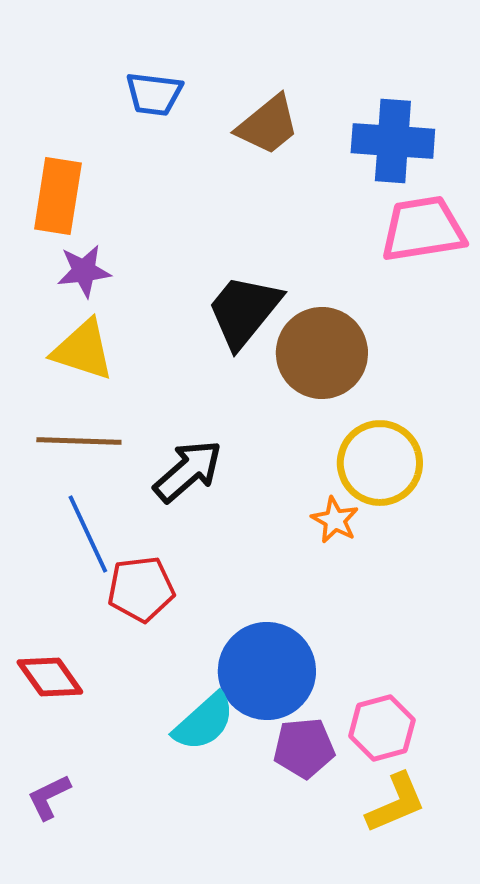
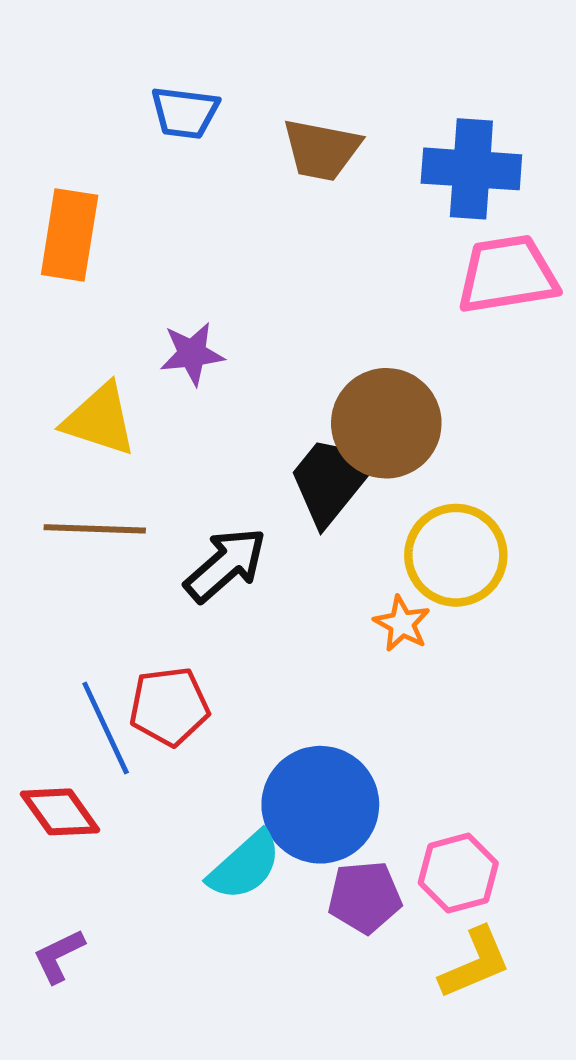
brown trapezoid: (268, 125) -> (321, 150), turned 50
purple star: (84, 271) -> (192, 354), moved
black trapezoid: (244, 311) -> (332, 480), moved
blue line: (88, 534) -> (106, 728), moved

